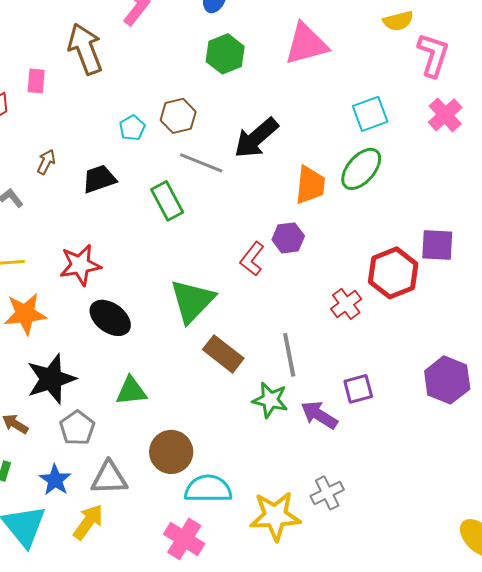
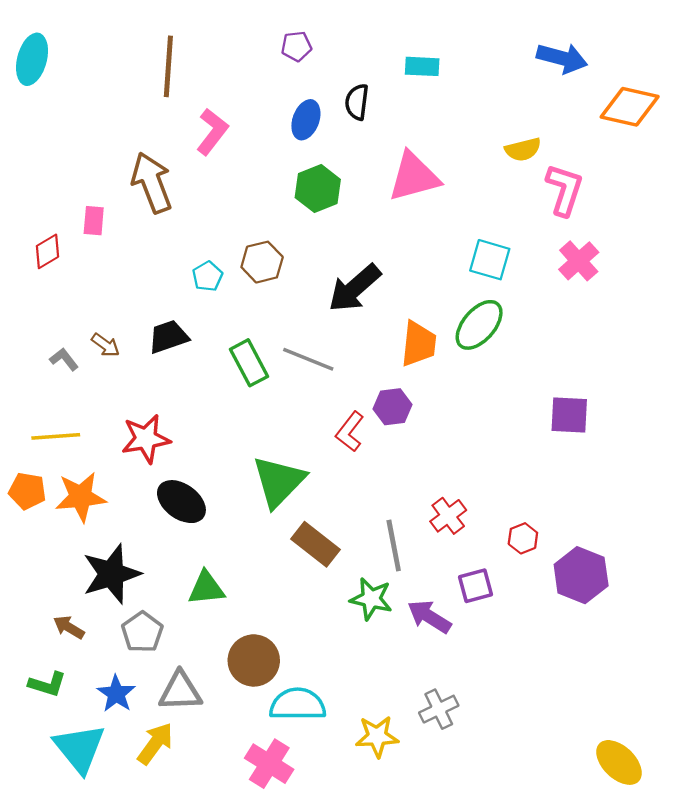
cyan square: (370, 114) -> (490, 260), turned 36
brown arrow: (46, 162) -> (106, 345), moved, turned 100
gray line: (201, 163) -> (308, 359), moved
red hexagon: (393, 273) -> (523, 538), moved, size x0.5
red cross: (346, 304) -> (448, 516), moved
yellow star: (275, 516) -> (377, 736), size x0.7

